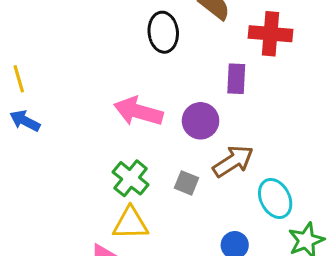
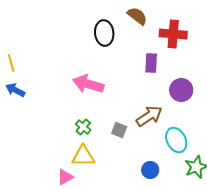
purple circle: (201, 121) -> (181, 90), moved
green cross: (131, 178) -> (83, 127), size x0.7

